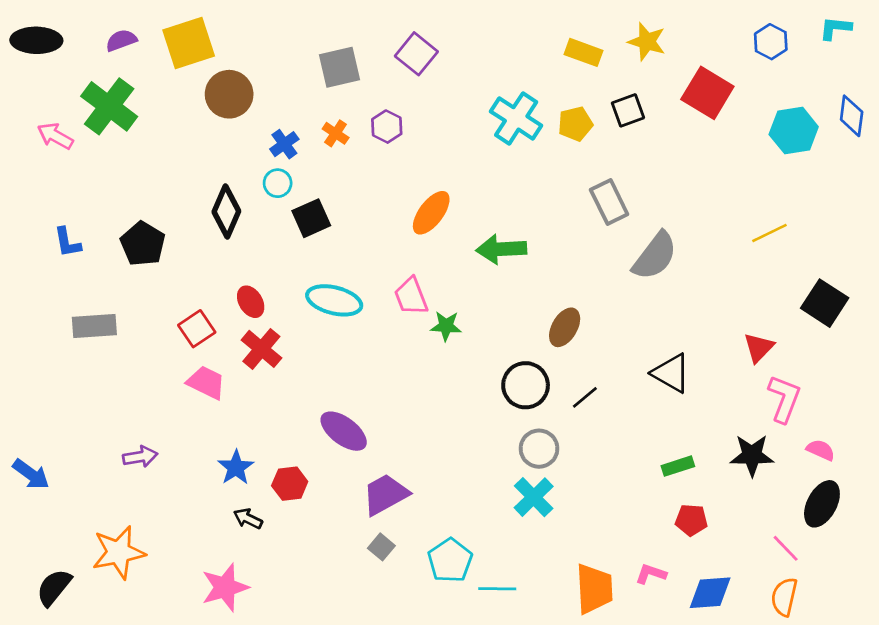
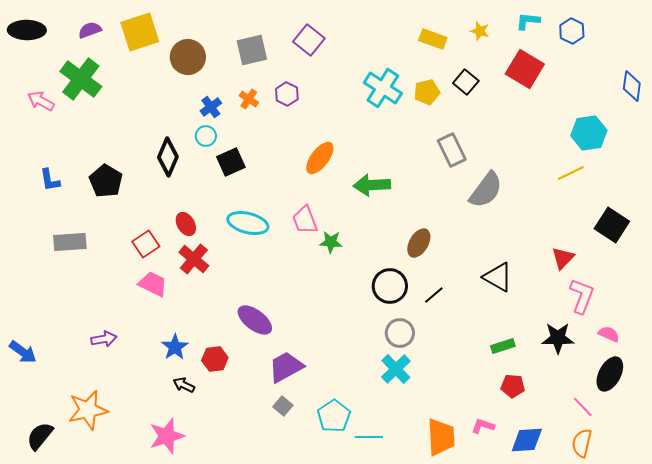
cyan L-shape: (835, 28) -> (528, 21), moved
yellow star: (647, 42) -> (480, 31), size x0.7
brown circle: (229, 94) -> (188, 57), moved
black square: (628, 110) -> (466, 82), turned -30
cyan hexagon: (794, 131) -> (589, 133), moved

